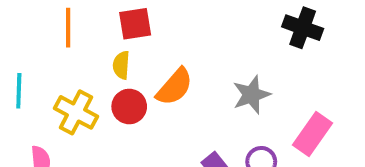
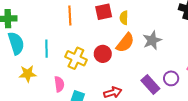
yellow semicircle: (121, 65) -> (124, 18), moved
gray star: (251, 95) -> (152, 40), moved

